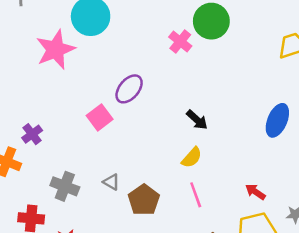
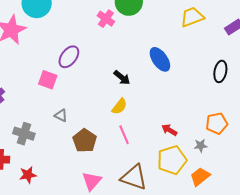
pink square: (100, 117) -> (48, 80), turned -30
blue ellipse: (277, 120) -> (160, 59), moved, turned -55
gray triangle: (111, 182) -> (61, 115), moved

